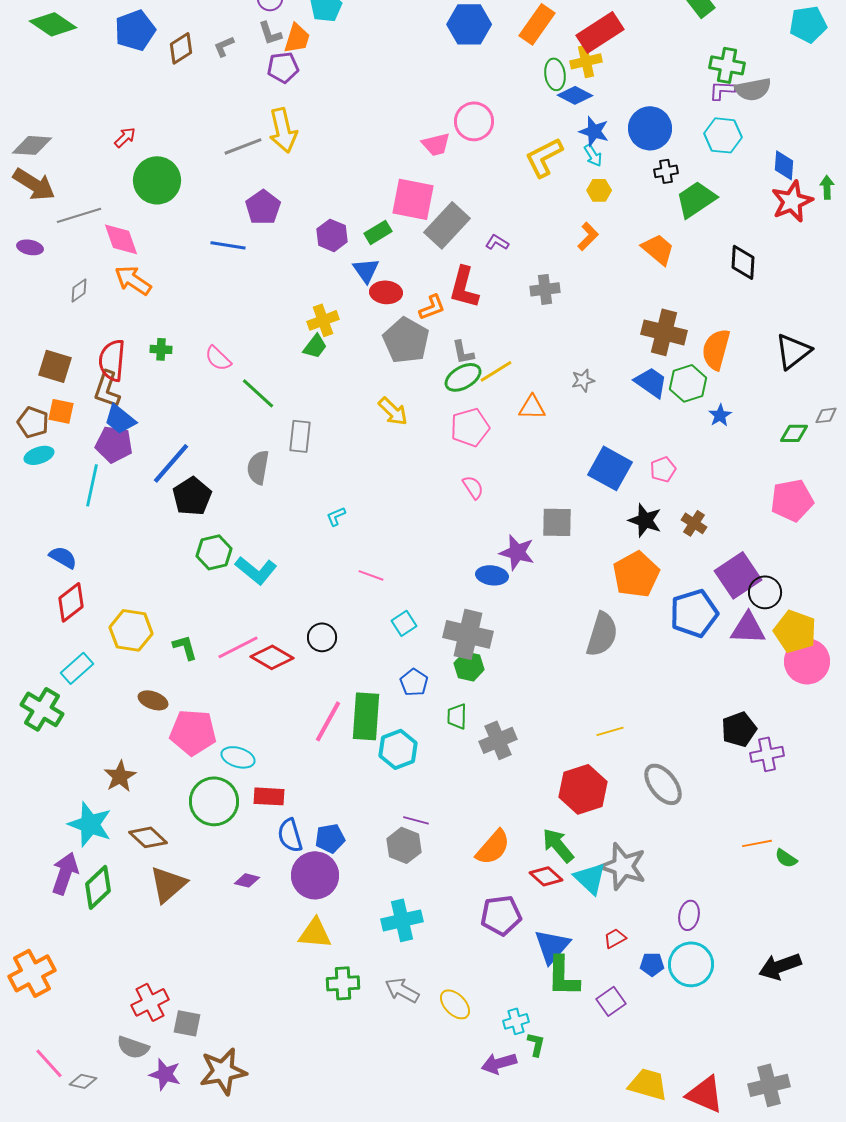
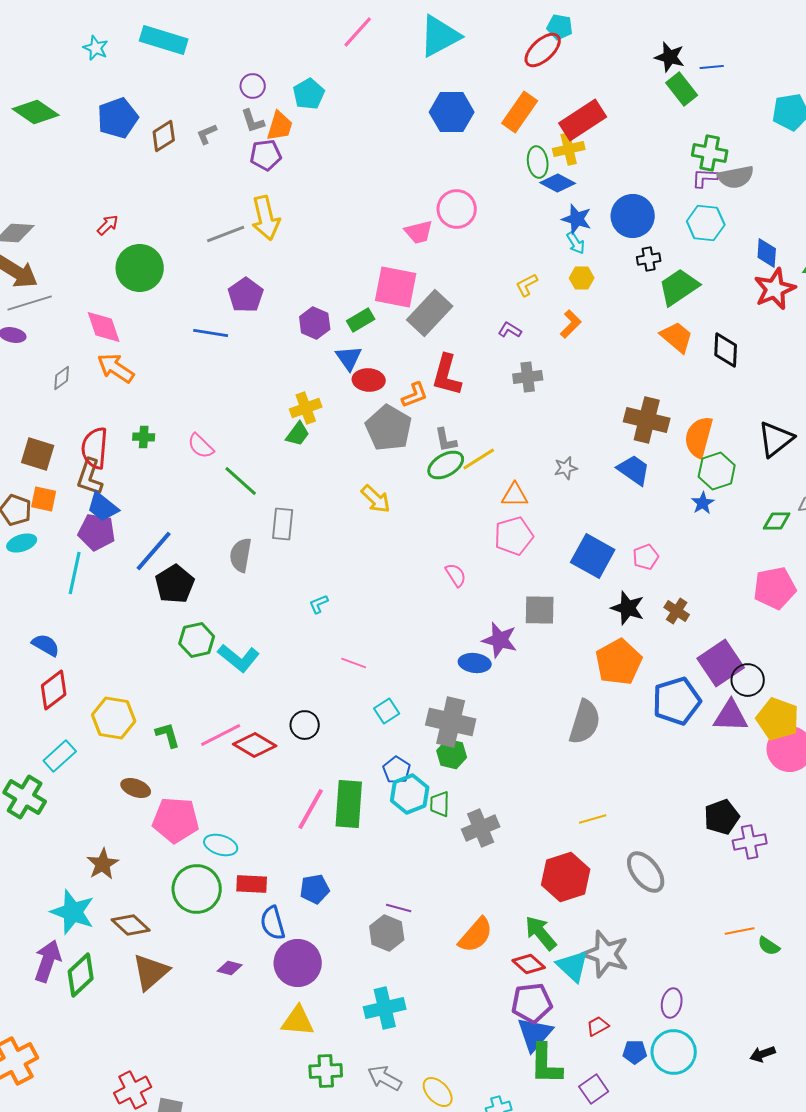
yellow L-shape: (544, 157) -> (527, 285), moved, size x0.6
gray line: (79, 215) -> (30, 303), moved
purple L-shape: (497, 242) -> (510, 330), moved
orange trapezoid: (658, 249) -> (677, 337), moved
green hexagon: (688, 383) -> (717, 471), moved
pink pentagon: (470, 427) -> (514, 536), moved
cyan hexagon: (398, 749) -> (410, 794), moved
blue pentagon: (330, 838) -> (315, 889), moved
purple pentagon: (501, 915) -> (532, 1003), moved
black arrow: (780, 966) -> (763, 1054), size x0.6

